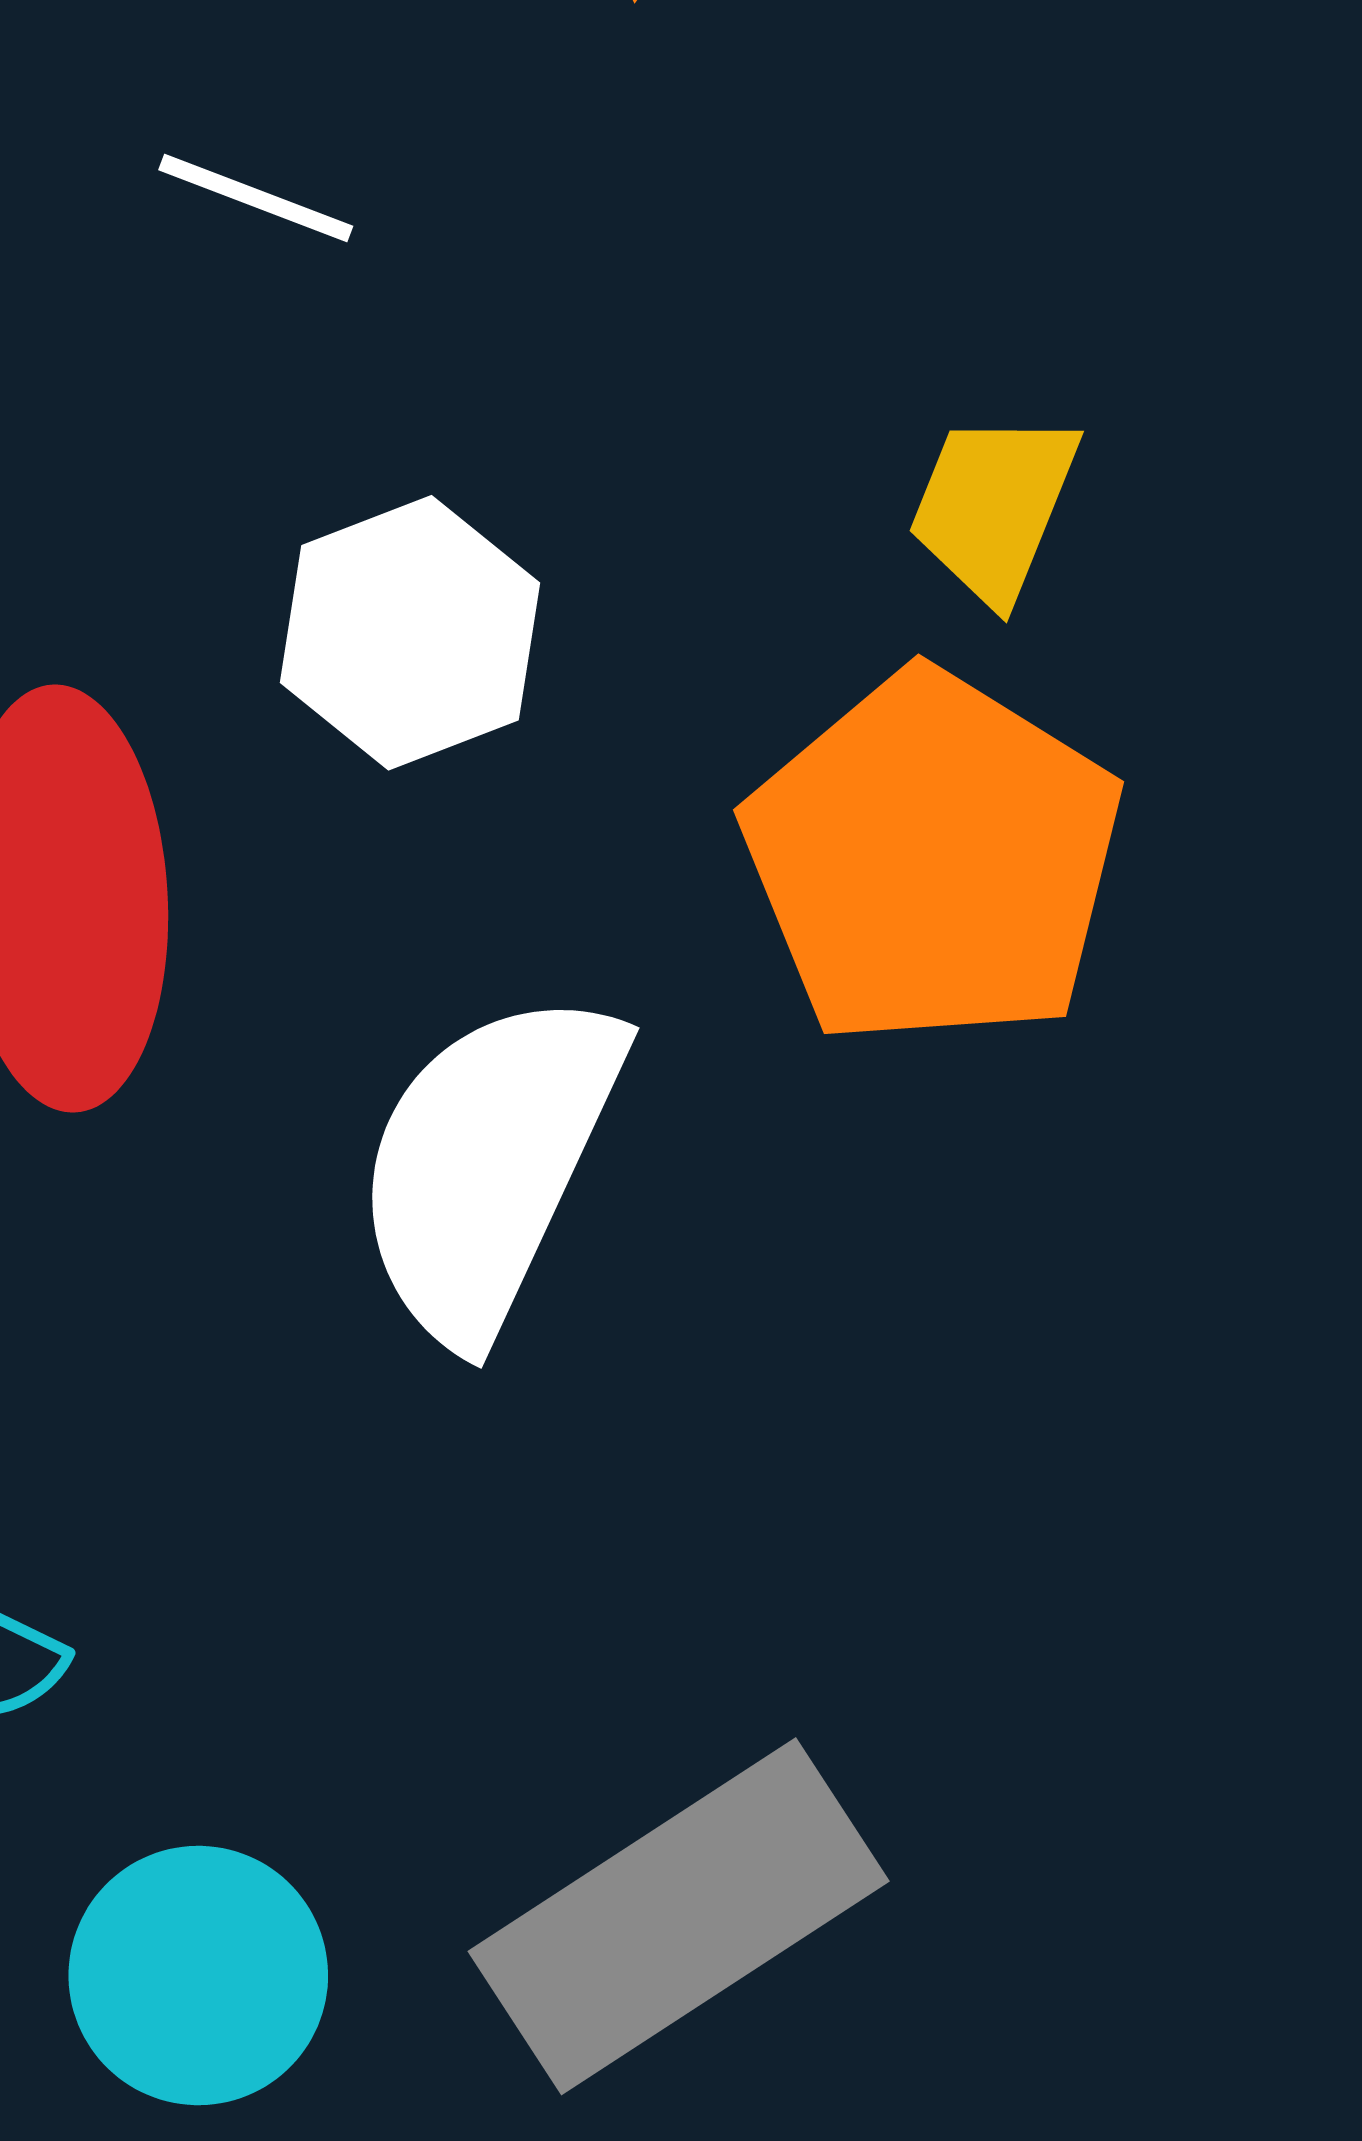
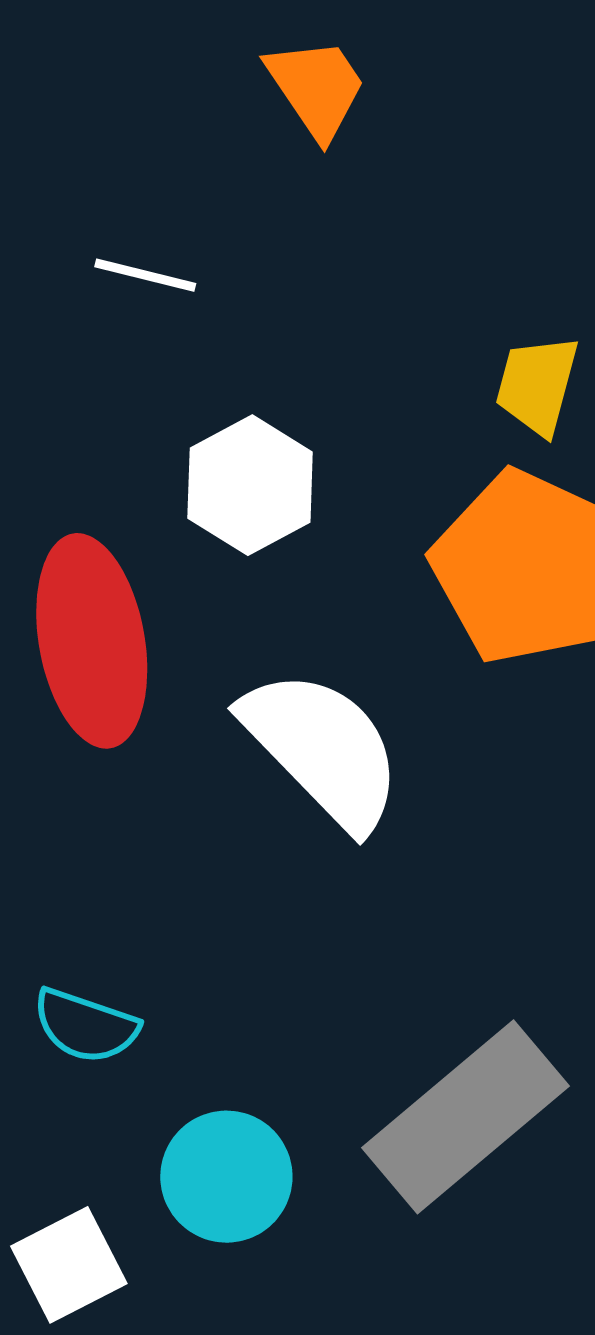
white semicircle: (488, 1165) -> (323, 749), turned 118

